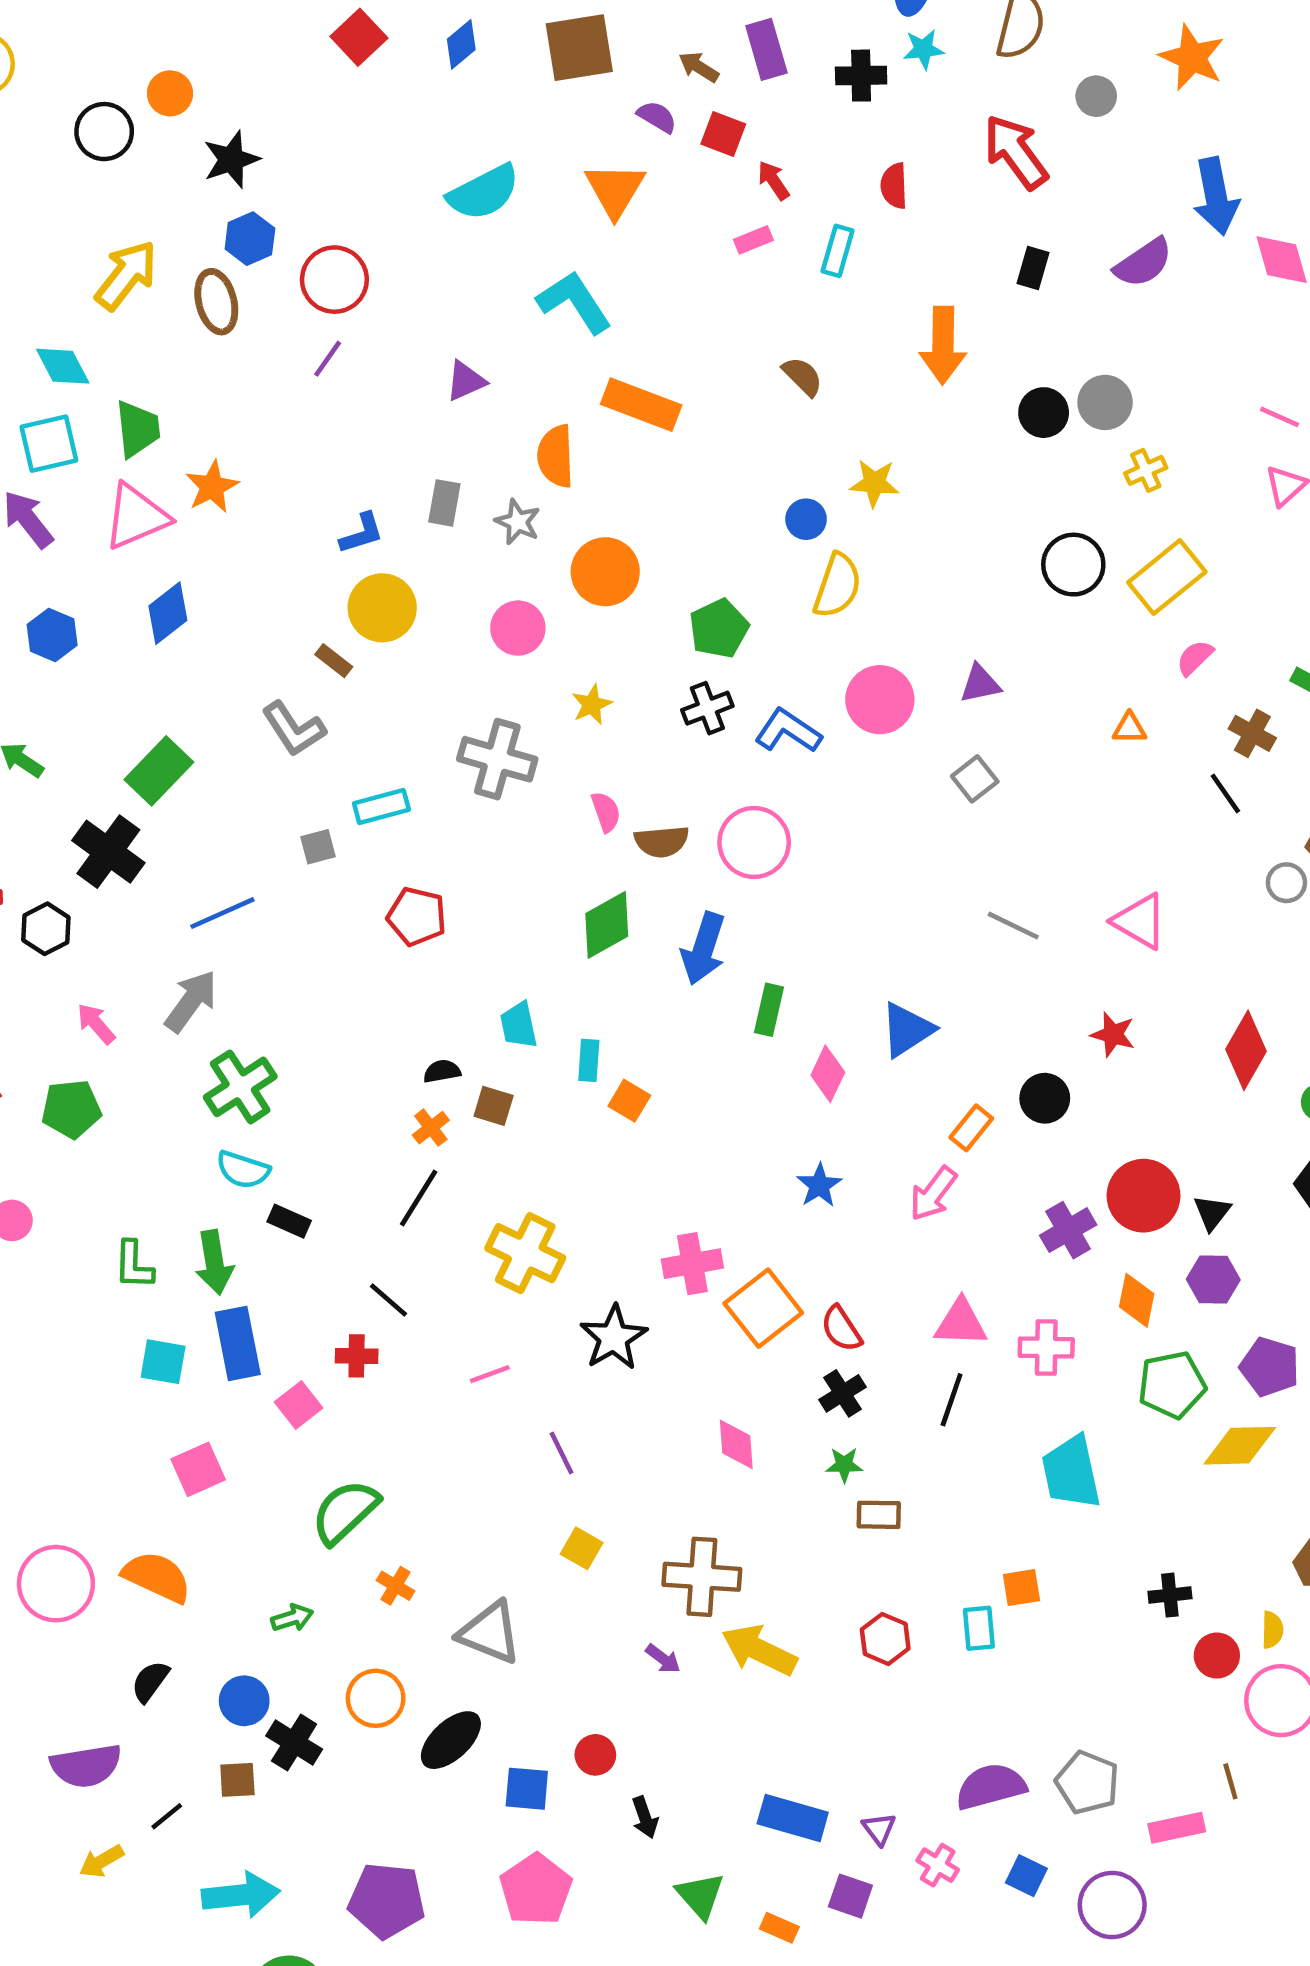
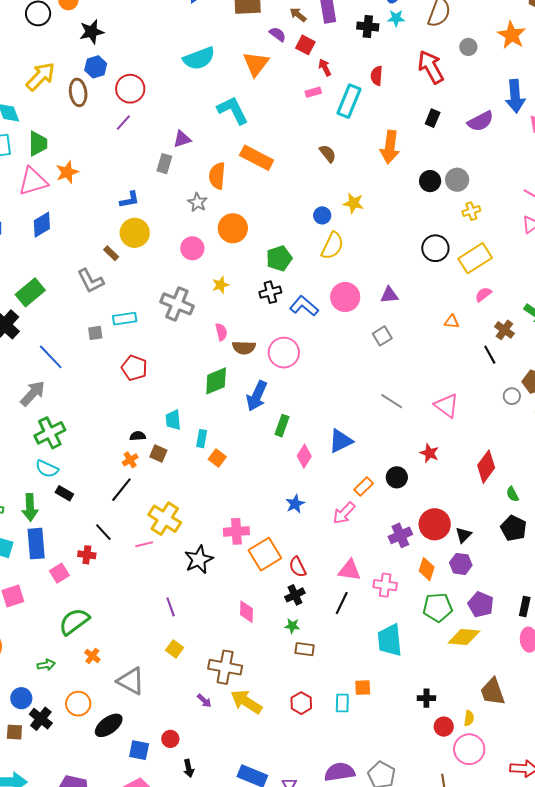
cyan rectangle: (838, 251) -> (349, 101), size x1.5
gray rectangle: (444, 503) -> (164, 164), moved
blue line: (222, 913) -> (51, 357), turned 64
pink line: (490, 1374) -> (144, 544), moved

